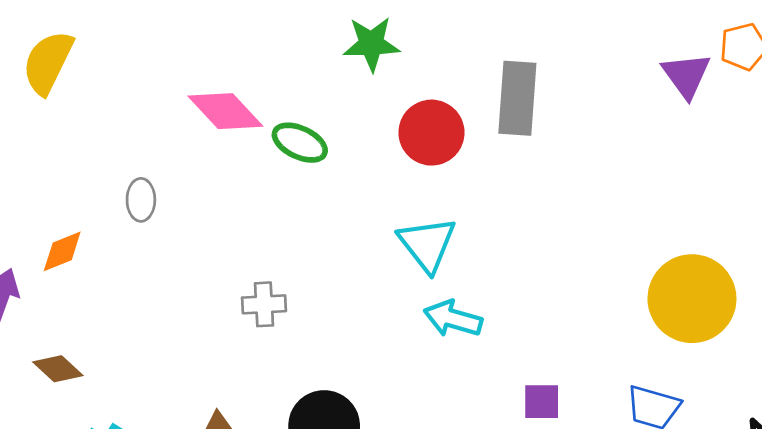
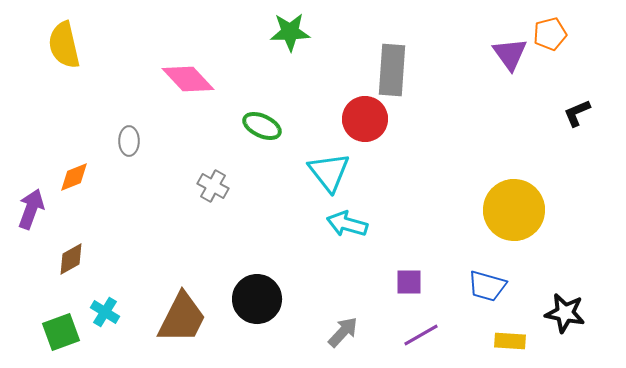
yellow semicircle: (48, 62) -> (64, 45), turned -39
red circle: (431, 133) -> (365, 119), moved
green ellipse: (300, 143) -> (262, 126), moved
gray cross: (264, 304) -> (213, 186), moved, turned 32
brown diamond: (58, 369) -> (71, 259), turned -72

